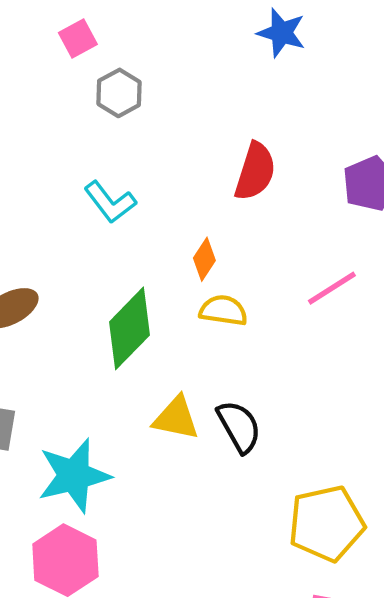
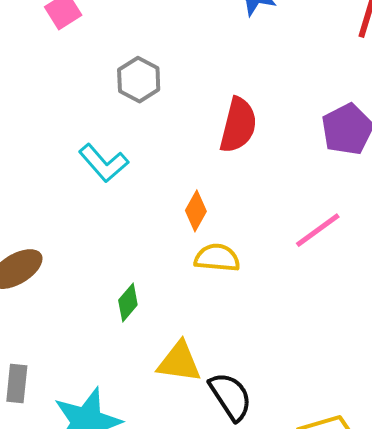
gray hexagon: (119, 93) -> (139, 80), moved
green diamond: (129, 328) -> (128, 303), moved, size x0.5
black semicircle: (239, 427) -> (230, 396), moved

